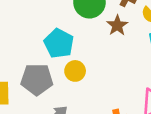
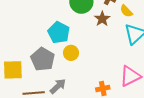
gray pentagon: (37, 79) -> (43, 59), turned 30

